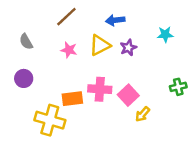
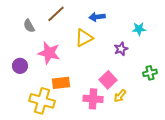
gray semicircle: (26, 42) -> (29, 26), moved
purple star: (128, 48) -> (121, 49), moved
pink star: (69, 50) -> (49, 53), moved, size x1.6
pink cross: (100, 89) -> (93, 99), moved

